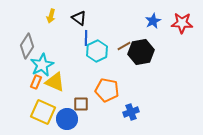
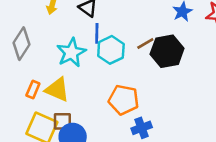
cyan star: (42, 65) -> (71, 53), moved
brown square: (81, 104) -> (62, 121), moved
blue cross: (131, 112) -> (142, 128), moved

